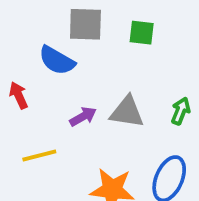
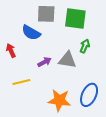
green square: (142, 33) -> (75, 18), size x1.6
green arrow: (181, 111) -> (85, 46), moved

